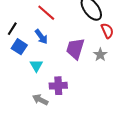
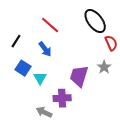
blue square: (19, 47) -> (23, 68), moved
purple trapezoid: (75, 49) -> (79, 76), moved

